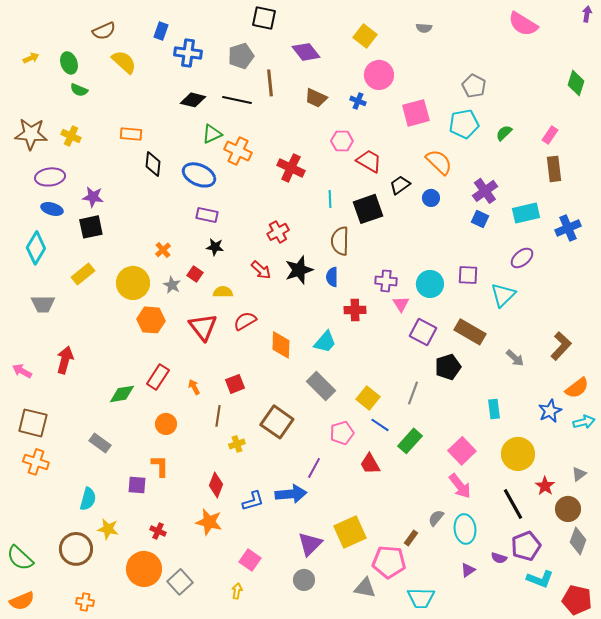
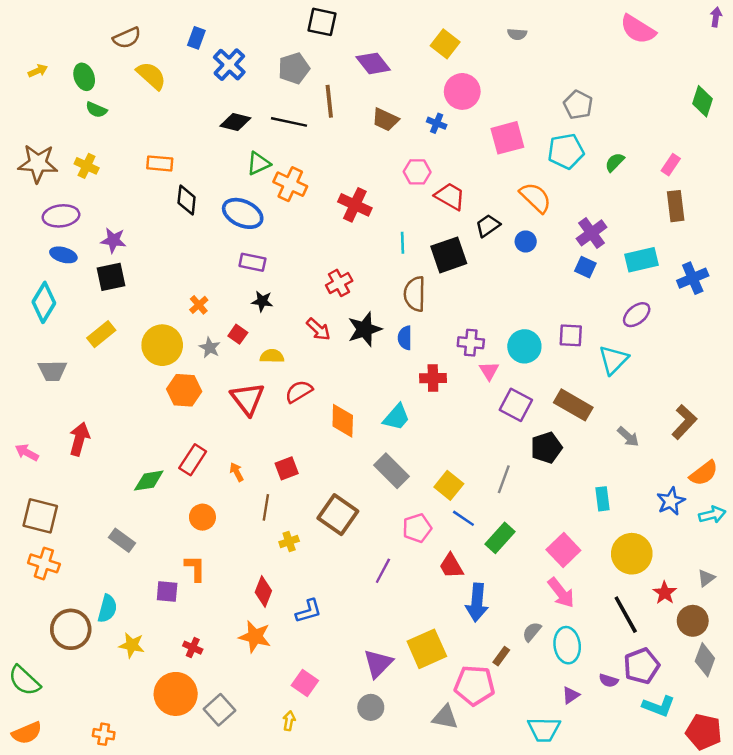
blue cross: (188, 53) -> (229, 65), turned 36
blue arrow: (291, 494) -> (477, 602), moved, turned 100
brown circle: (76, 549) -> (71, 629), moved
cyan trapezoid: (421, 598) -> (544, 729), moved

